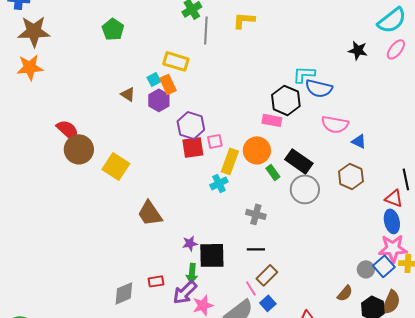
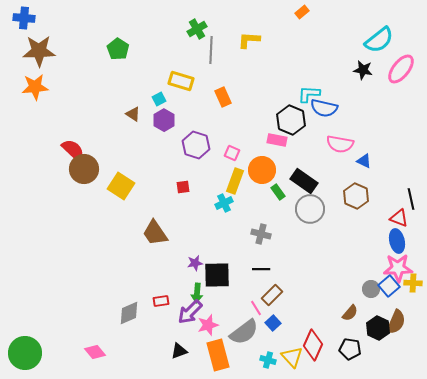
cyan semicircle: (392, 20) -> (379, 40), moved
pink ellipse: (396, 49) -> (401, 69), size x1.4
orange rectangle: (168, 84) -> (223, 97), moved
pink square: (215, 141) -> (232, 153), moved, turned 35
red square: (193, 147) -> (183, 187), moved, size x0.6

